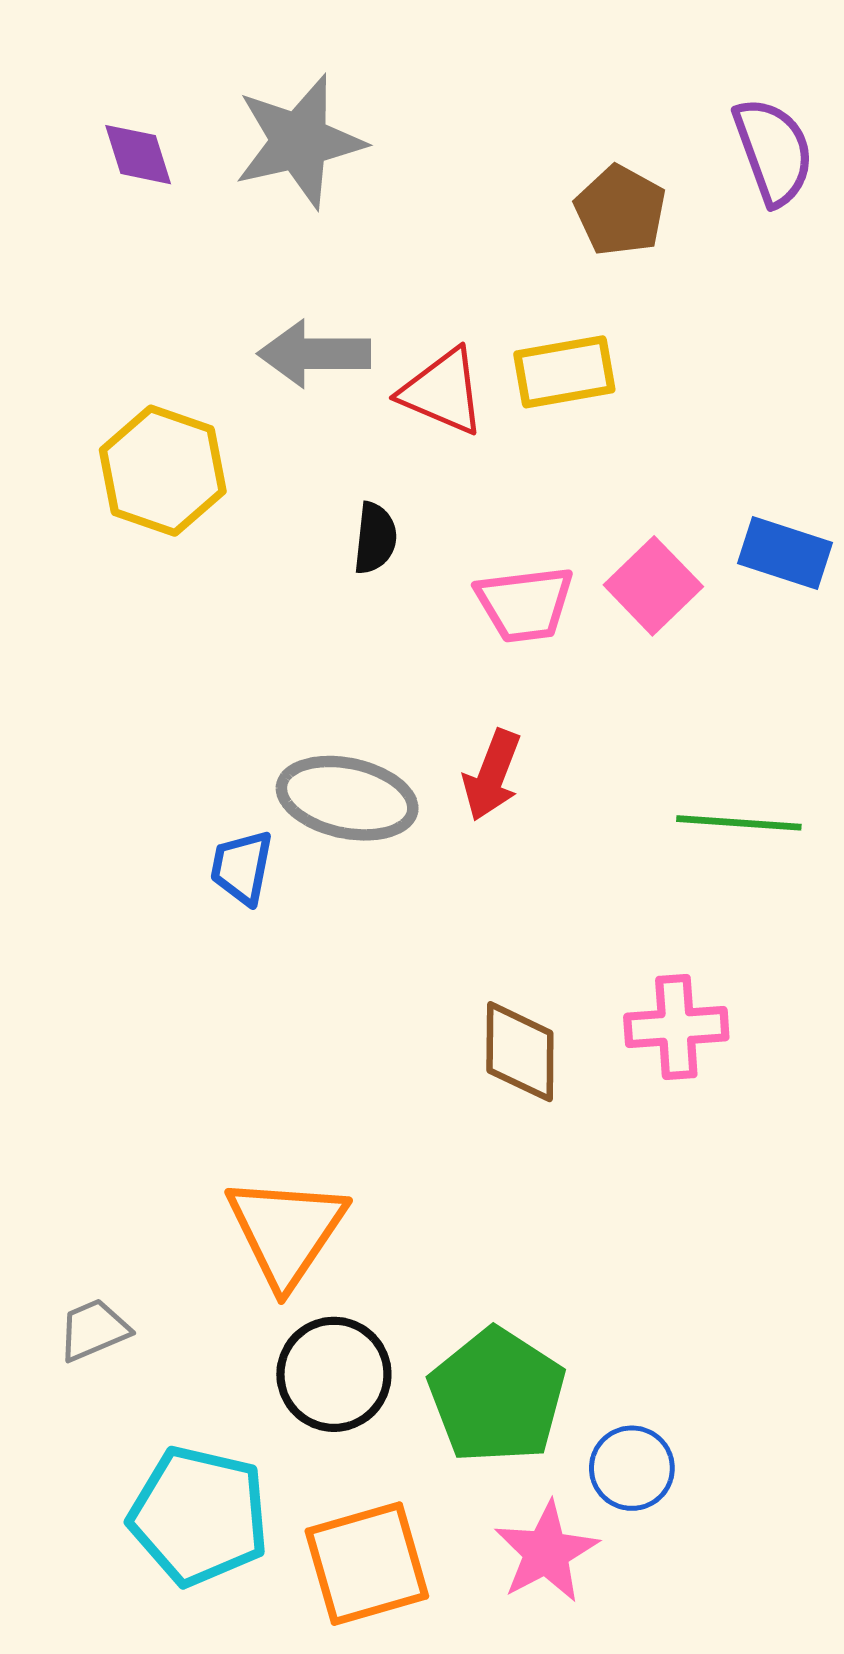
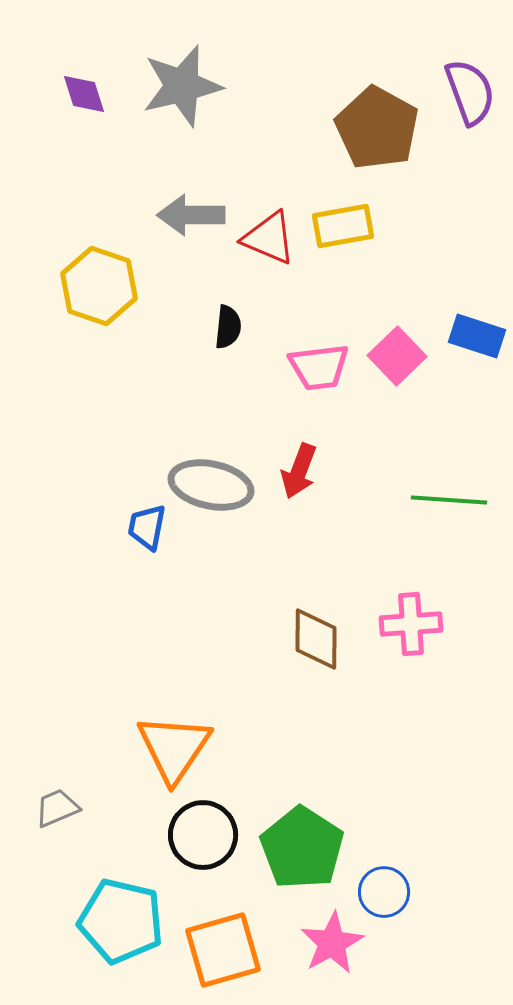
brown pentagon: (620, 211) -> (377, 128), size x1.5

